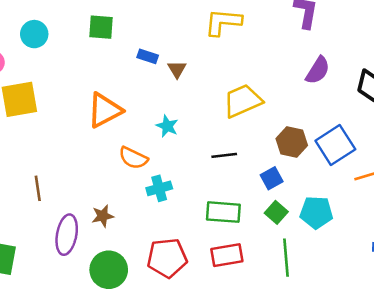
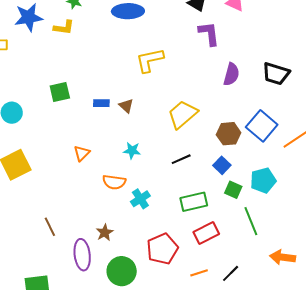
orange triangle: (105, 110) -> (82, 153), size x0.6

